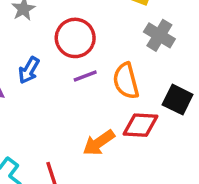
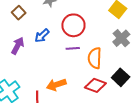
orange arrow: (99, 143) -> (56, 85), moved

